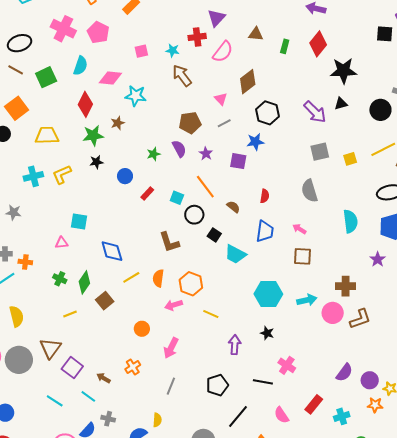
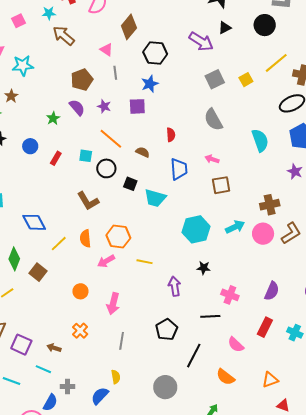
gray line: (224, 123) -> (115, 73), turned -56
purple semicircle: (344, 373) -> (272, 291), moved
cyan cross: (342, 416) -> (295, 333), turned -35

